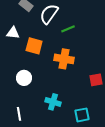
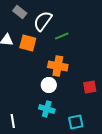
orange square: (34, 46) -> (28, 43), moved
white circle: (24, 78) -> (49, 85), moved

